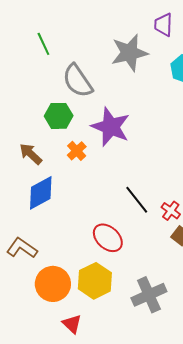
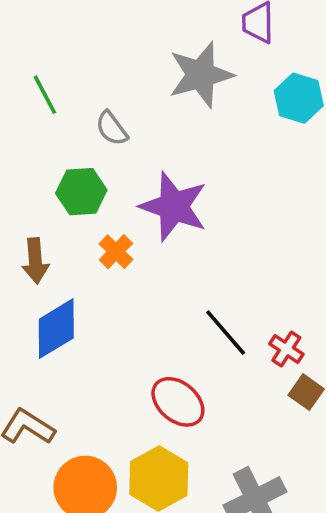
green line: (43, 44) -> (45, 95), moved
gray semicircle: (78, 81) -> (112, 128), size x0.6
brown arrow: (31, 154) -> (35, 261), turned -135

